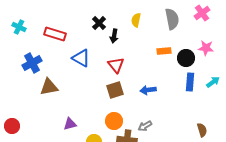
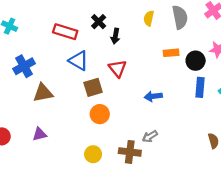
yellow semicircle: (136, 20) -> (149, 18), moved
red rectangle: (55, 34) -> (65, 32), moved
brown square: (115, 90) -> (93, 87), moved
orange circle: (114, 121) -> (100, 114), moved
purple triangle: (70, 124) -> (40, 134), moved

